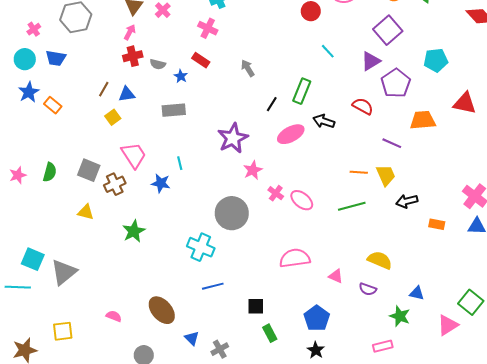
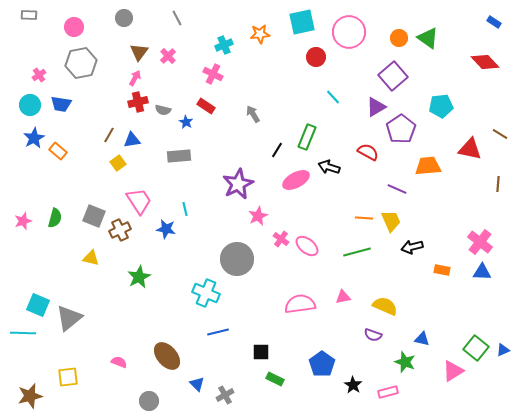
pink triangle: (336, 276) -> (343, 297), moved, turned -35
green rectangle: (270, 333) -> (275, 379), turned -36
black star: (316, 350) -> (353, 385), moved

